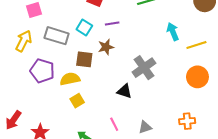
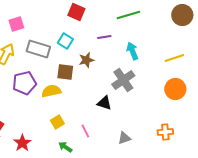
purple line: (112, 23) -> (104, 37), moved
cyan arrow: (173, 32) -> (132, 51), moved
purple pentagon: (42, 71) -> (24, 83), turned -30
yellow square: (77, 101) -> (57, 122), moved
pink line: (114, 124) -> (85, 131), moved

